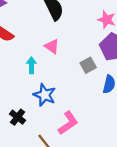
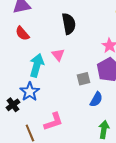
cyan arrow: (31, 65) -> (37, 65), size x1.6
blue star: (45, 95) -> (30, 92), moved

